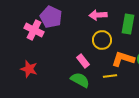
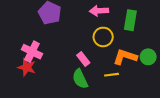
pink cross: (34, 30) -> (32, 52), moved
green semicircle: (80, 80) -> (80, 79), turned -144

